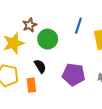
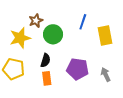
black semicircle: (40, 66) -> (45, 60), turned 48
orange rectangle: (31, 85) -> (47, 78), moved

